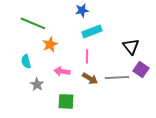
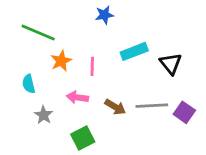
cyan rectangle: (92, 31) -> (134, 51), moved
pink line: (87, 56) -> (92, 66), moved
purple square: (141, 69) -> (184, 112), moved
green square: (66, 101) -> (83, 138), turned -30

